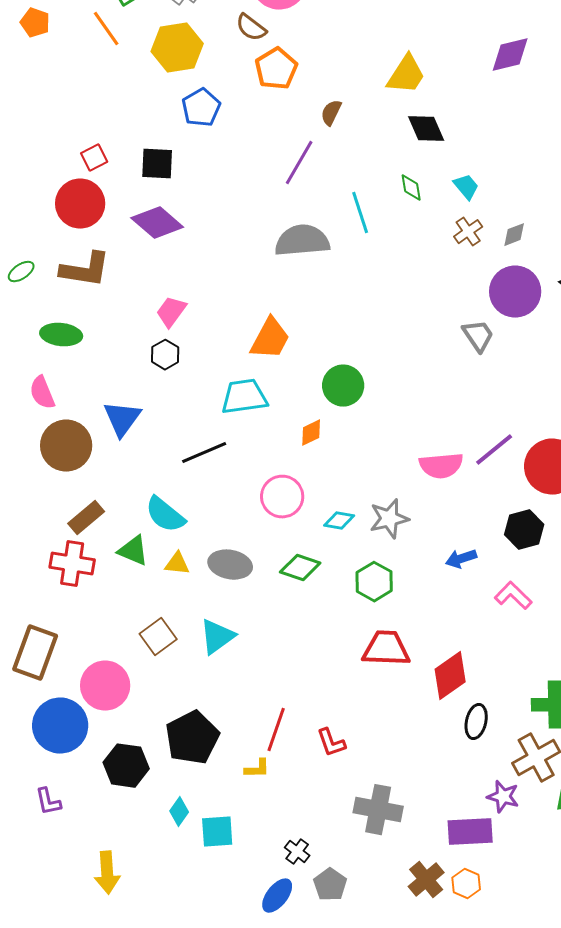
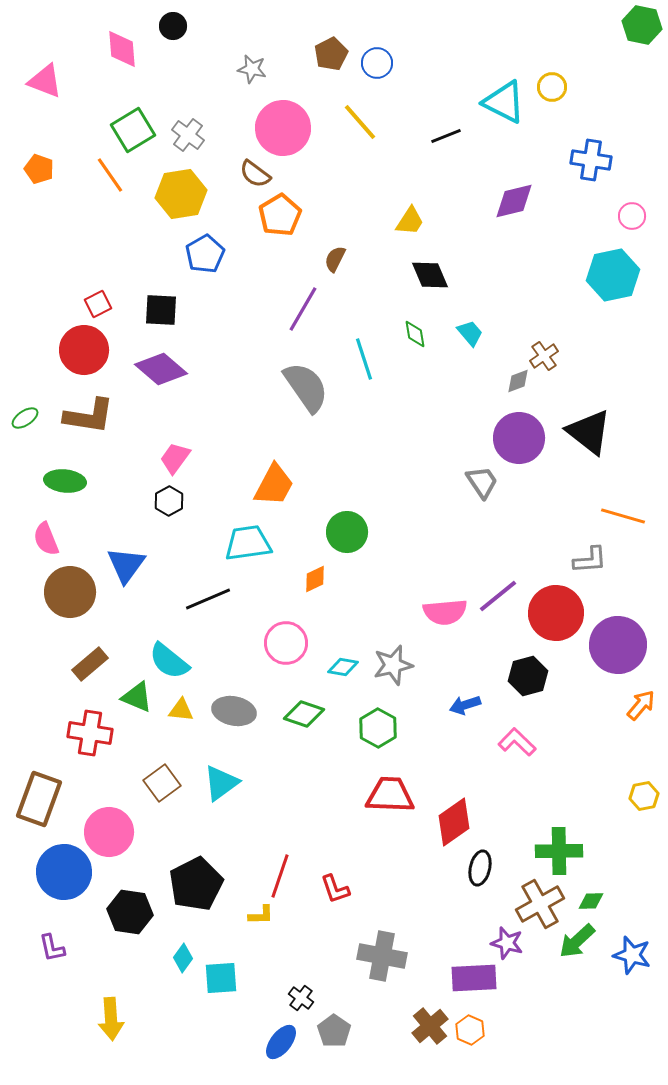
yellow trapezoid: (406, 75) -> (410, 221), size x0.7
brown cross: (468, 232) -> (544, 356), moved
gray semicircle: (302, 241) -> (306, 387), turned 60
red cross: (72, 564) -> (90, 733), moved

